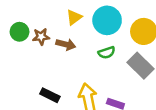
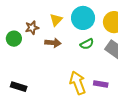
brown star: (41, 37) -> (32, 28), moved
black rectangle: (50, 95) -> (19, 87), moved

